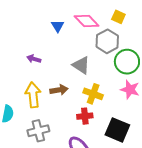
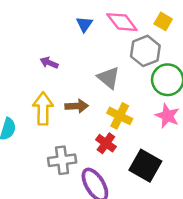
red cross: (85, 116) -> (106, 143), turned 35
gray cross: (38, 131) -> (62, 160), moved

